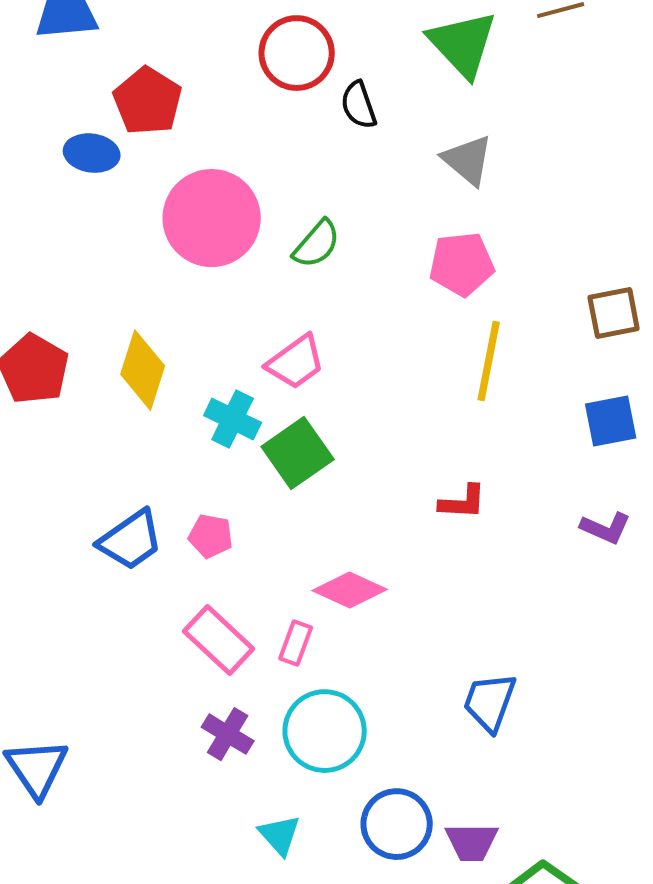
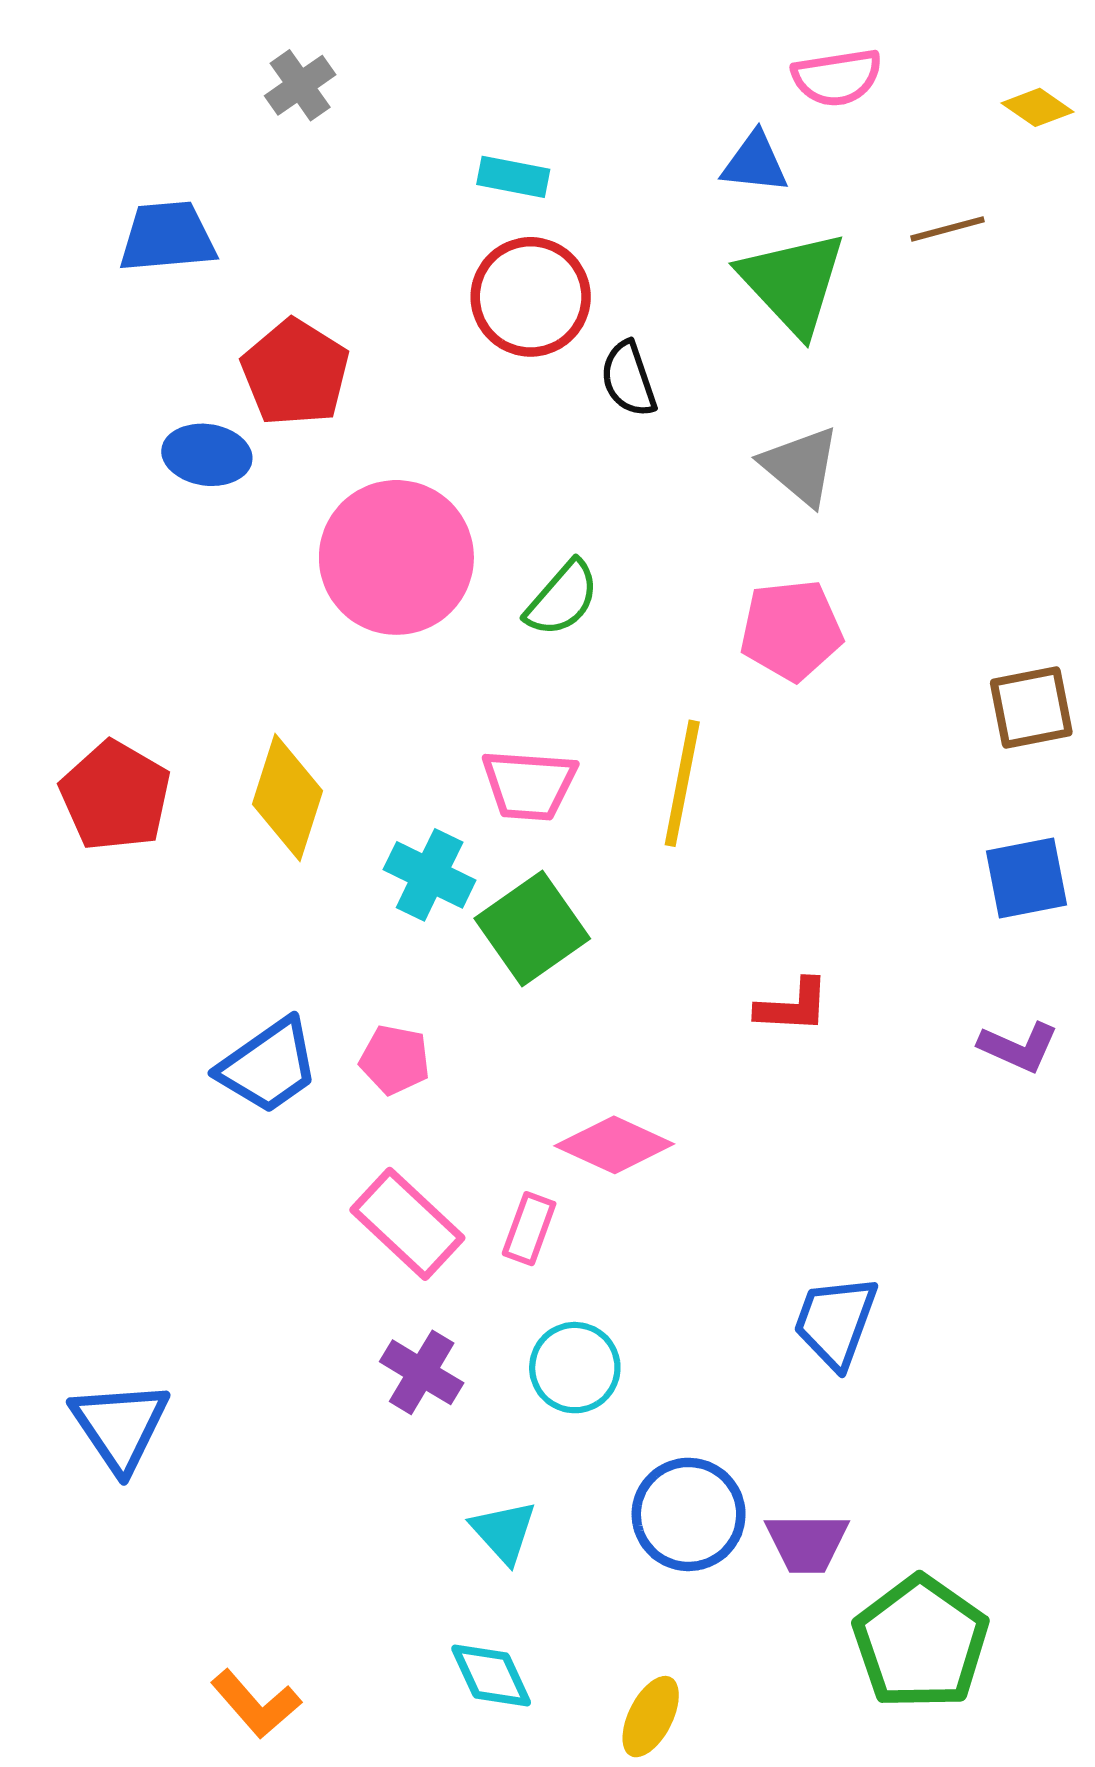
yellow line: (489, 361) -> (682, 783), moved
pink trapezoid: (296, 362) -> (529, 785), turned 40
cyan circle: (325, 731) -> (575, 1368), size x0.7

